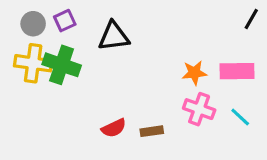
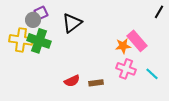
gray circle: (33, 24) -> (33, 20), moved
black triangle: (114, 36) -> (72, 23), turned -30
pink rectangle: (237, 71) -> (137, 41), moved, turned 50

